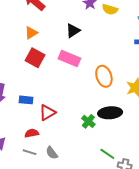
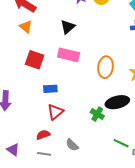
orange triangle: (31, 33) -> (26, 27), moved, turned -40
orange ellipse: (104, 76) -> (105, 67), turned 35
blue rectangle: (26, 100) -> (50, 89), moved
gray semicircle: (52, 153) -> (72, 145), moved

